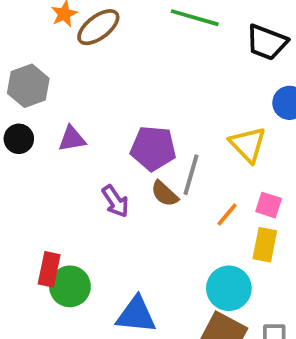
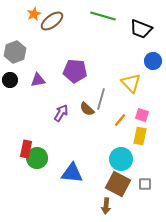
purple pentagon: (153, 148) -> (75, 71), moved
purple arrow: (115, 201) -> (61, 113), turned -114

